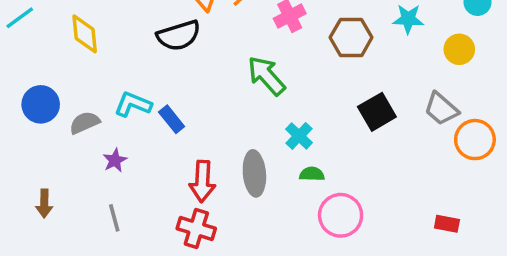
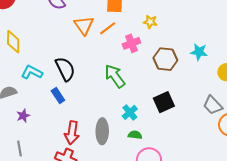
black semicircle: (179, 36) -> (65, 69), moved, turned -105
cyan L-shape: (133, 104) -> (32, 72), moved
black square: (377, 112) -> (164, 102), moved

